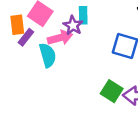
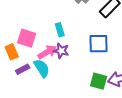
purple star: (73, 25) -> (61, 51), moved
purple rectangle: (26, 37) -> (23, 69), moved, turned 40

